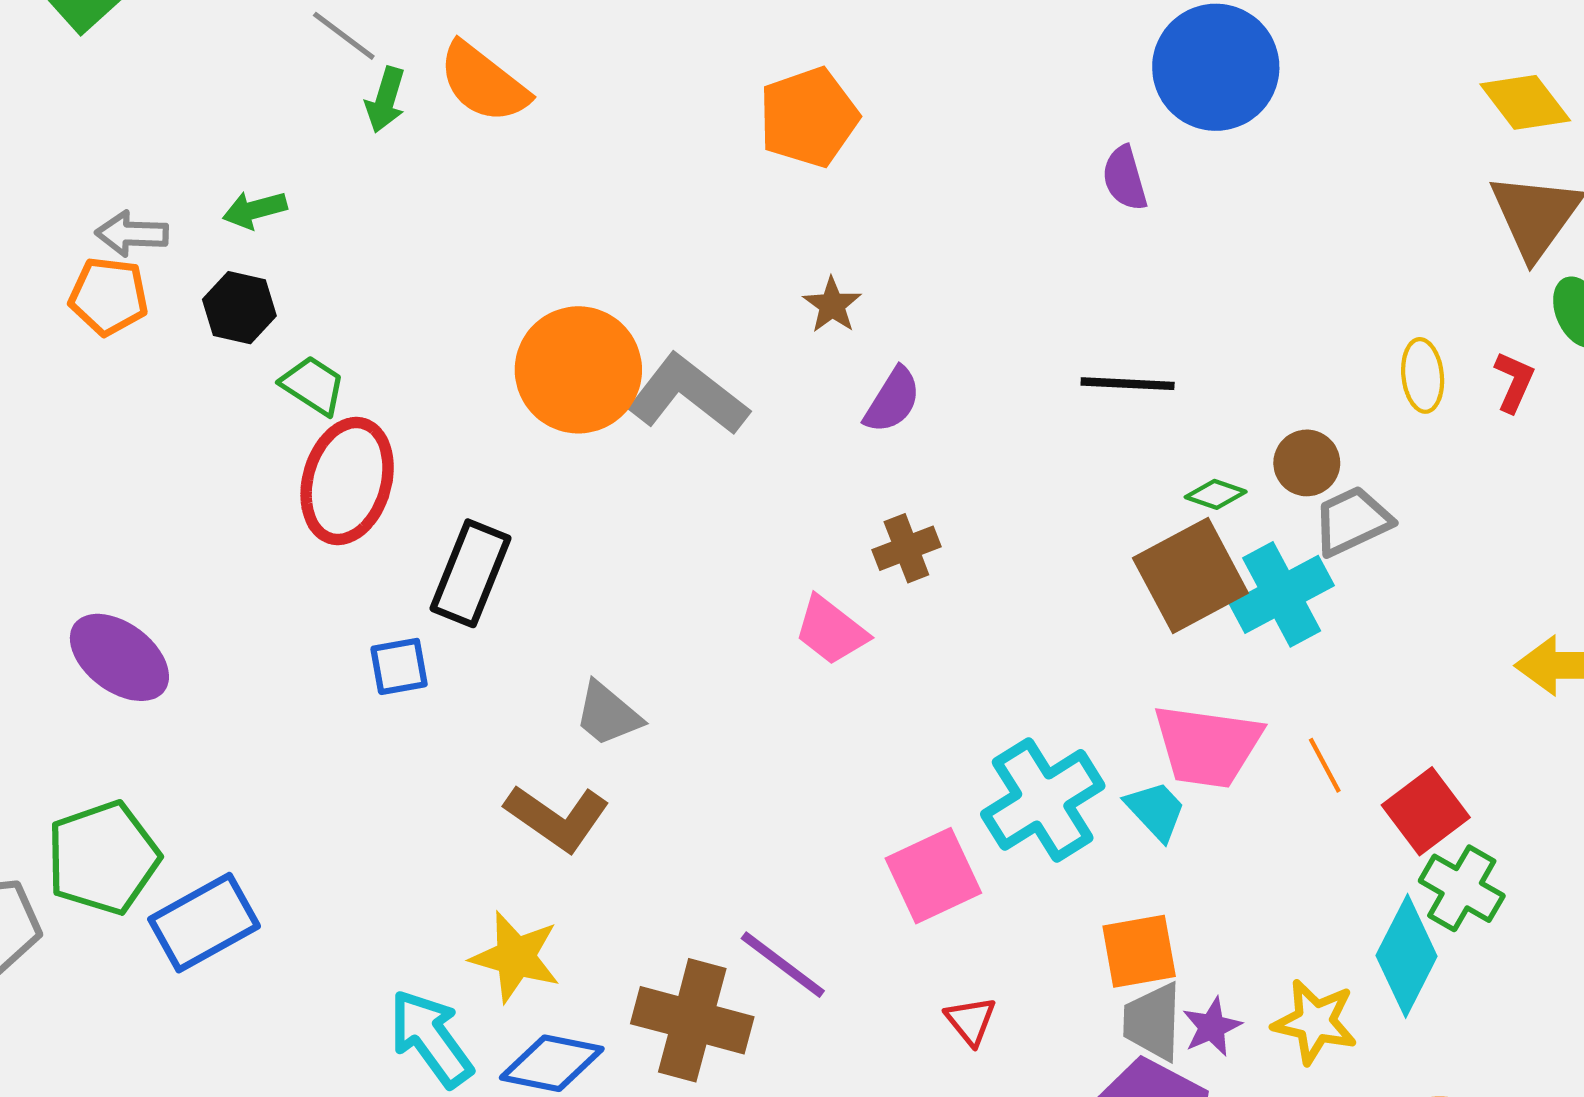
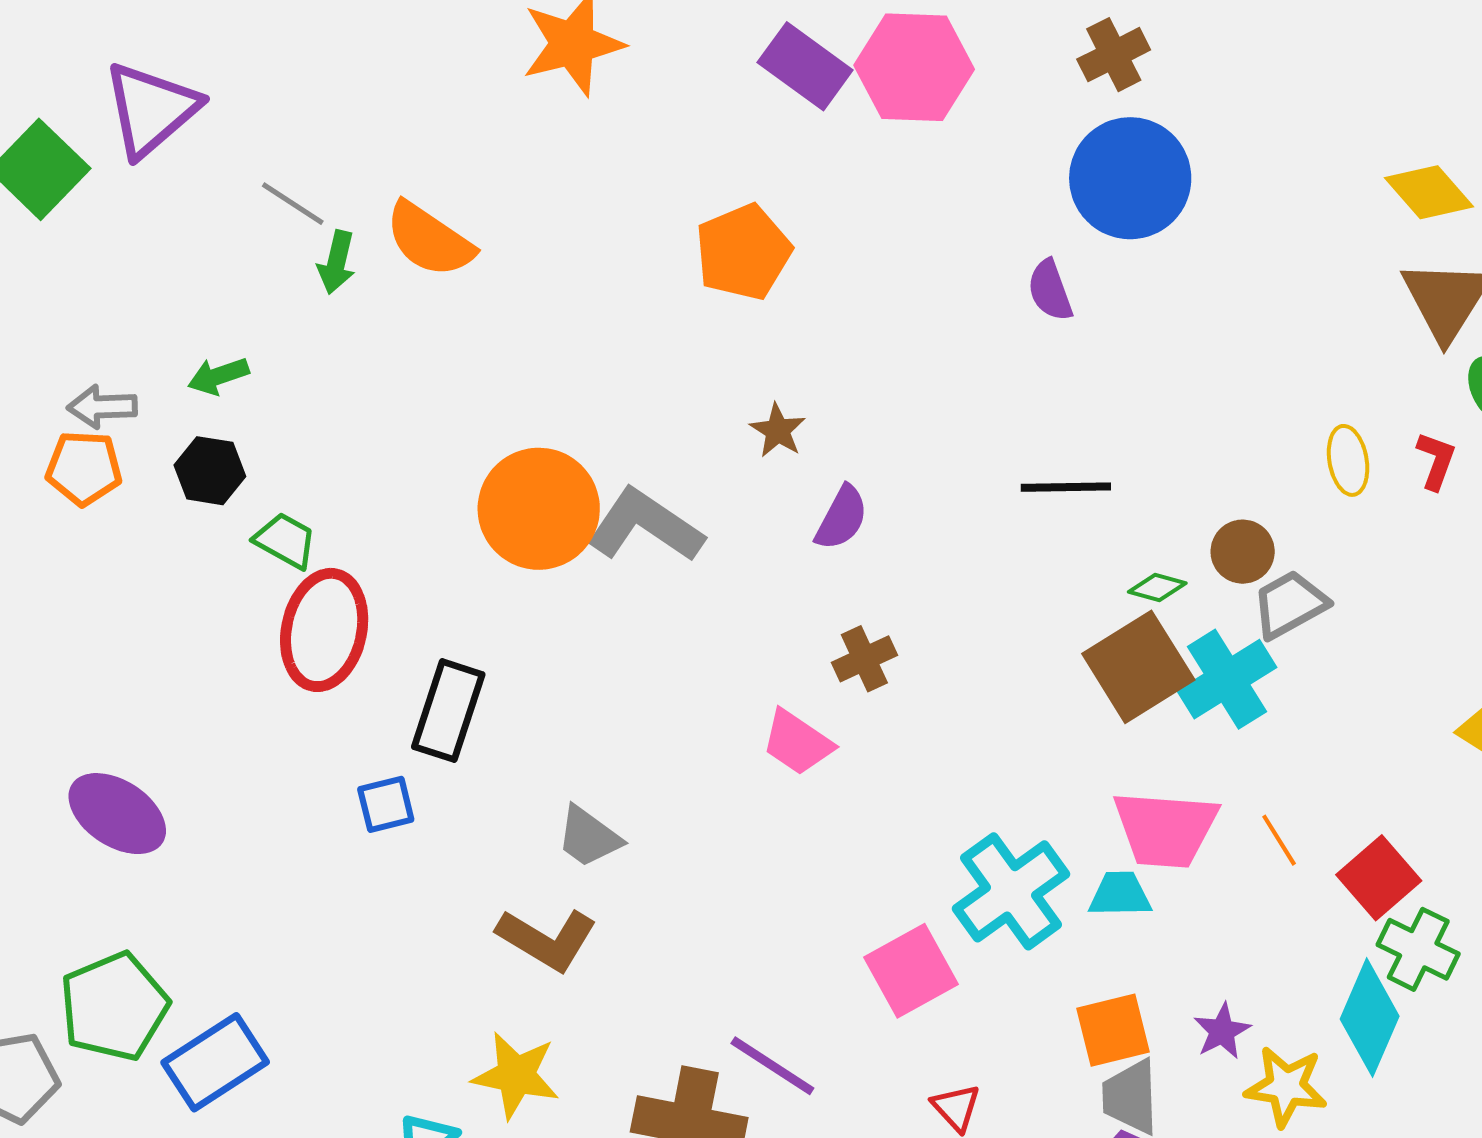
cyan trapezoid: (1156, 811) -> (1120, 894), turned -44
purple star: (1212, 1027) -> (1222, 1031), moved

